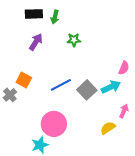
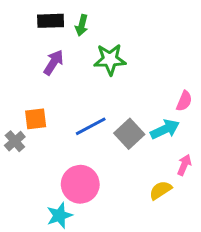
green star: (74, 40) -> (110, 59), size x1.5
orange square: (24, 80) -> (36, 119), turned -35

